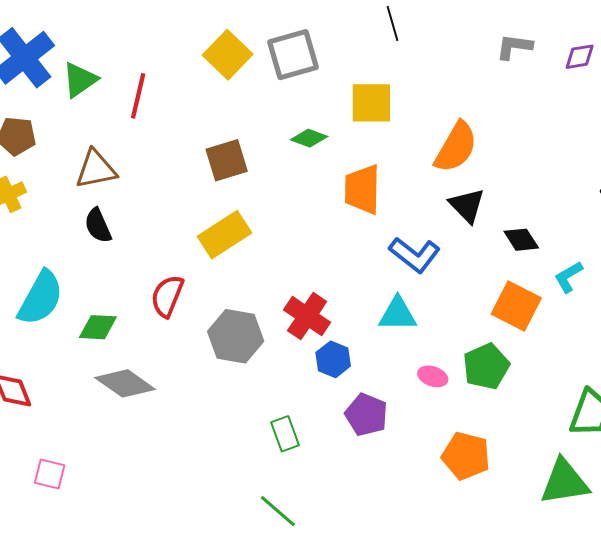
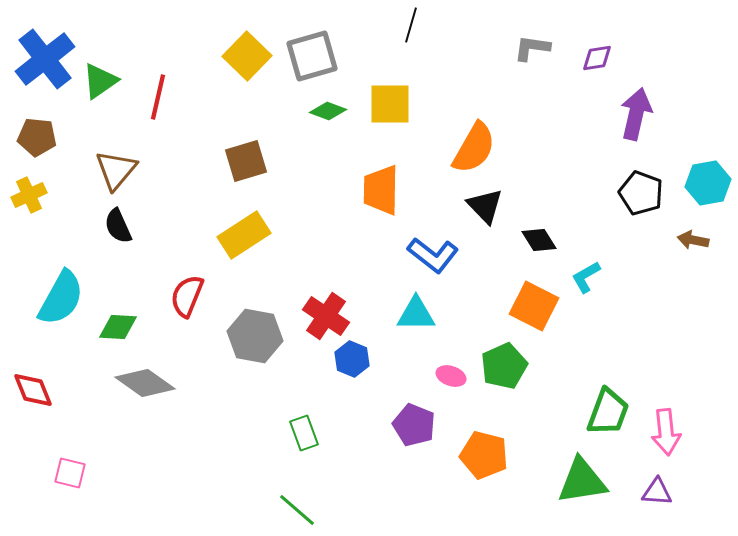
black line: (393, 23) -> (411, 25), turned 32
green diamond: (309, 138) -> (328, 111), moved
brown triangle: (96, 169) -> (116, 170), turned -39
purple pentagon: (366, 415) -> (414, 425), moved

